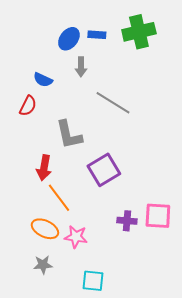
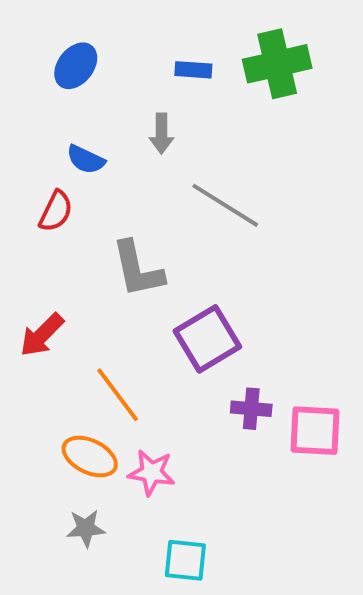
blue ellipse: (69, 39) -> (76, 66), moved
red arrow: (44, 168) -> (42, 335), moved, turned 35
purple cross: (127, 221) -> (251, 409), moved

